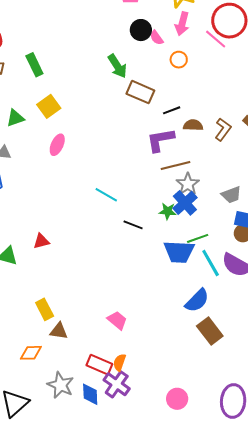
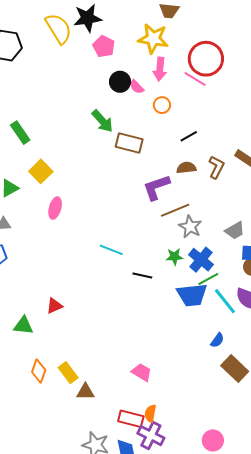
black line: (172, 110) -> (189, 136), moved
blue cross: (185, 203) -> (201, 260), moved
blue semicircle: (197, 300) -> (217, 340), size x0.6
orange diamond: (31, 353) -> (39, 371), moved, turned -60

